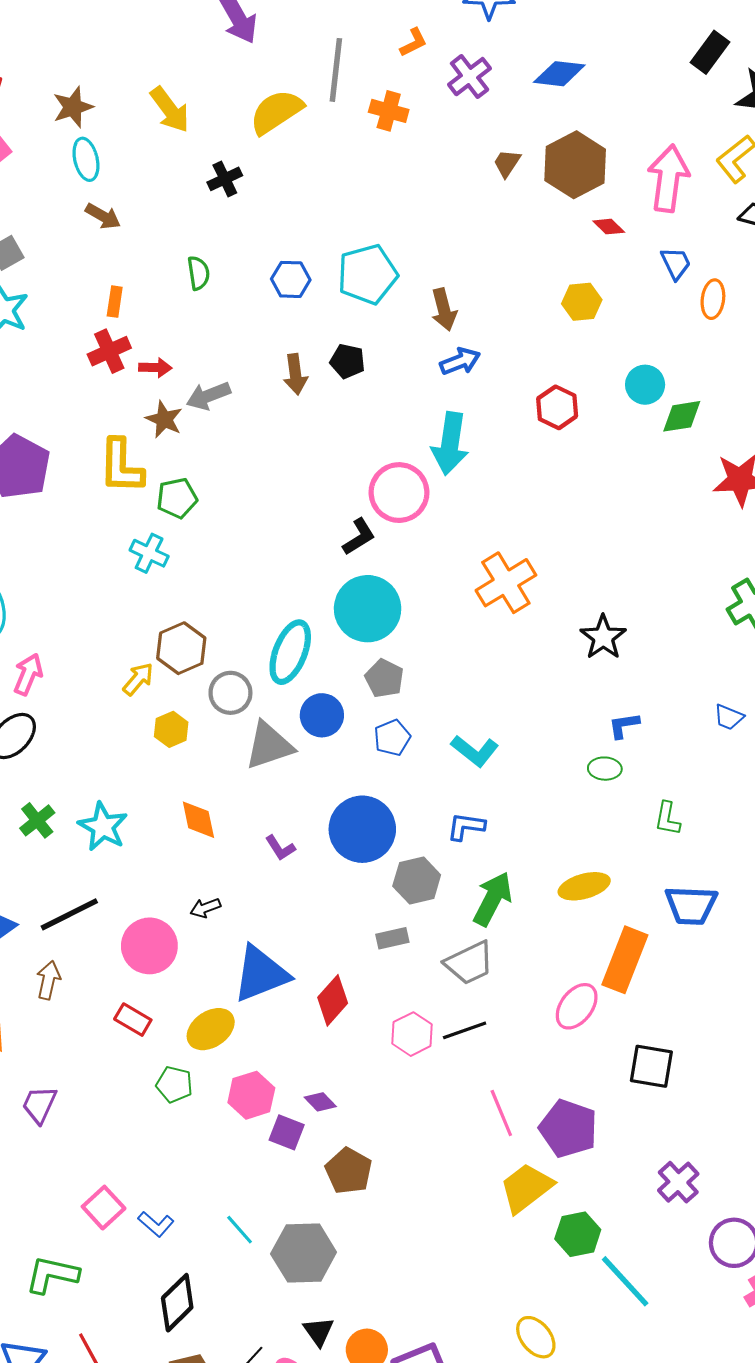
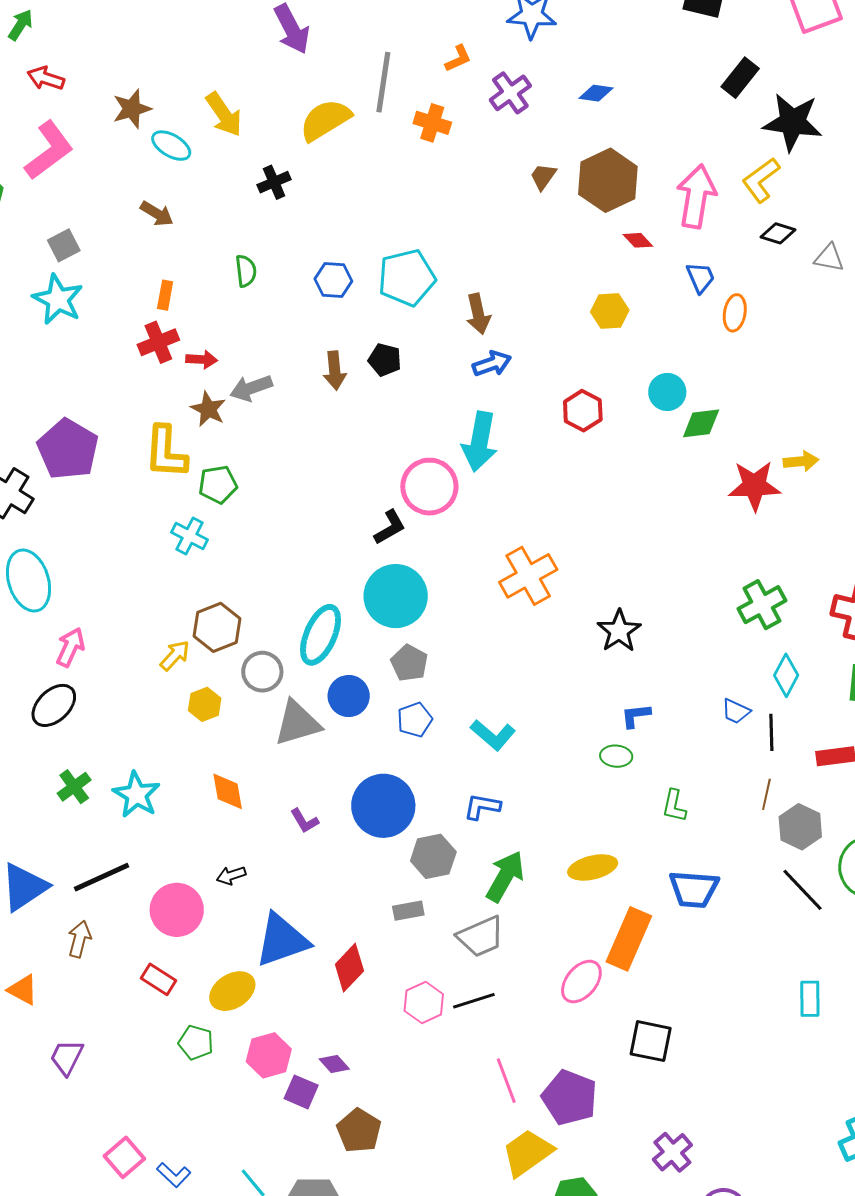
blue diamond: (559, 74) -> (596, 93), size x0.7
cyan ellipse: (86, 159) -> (171, 146), moved, turned -48

